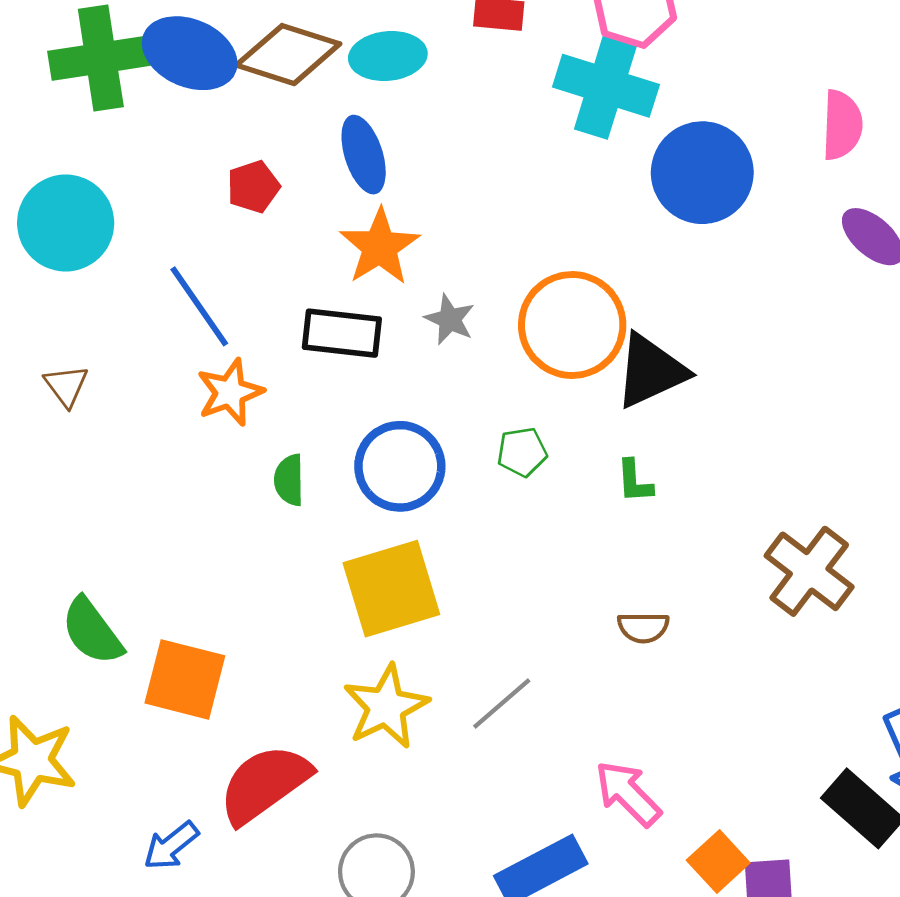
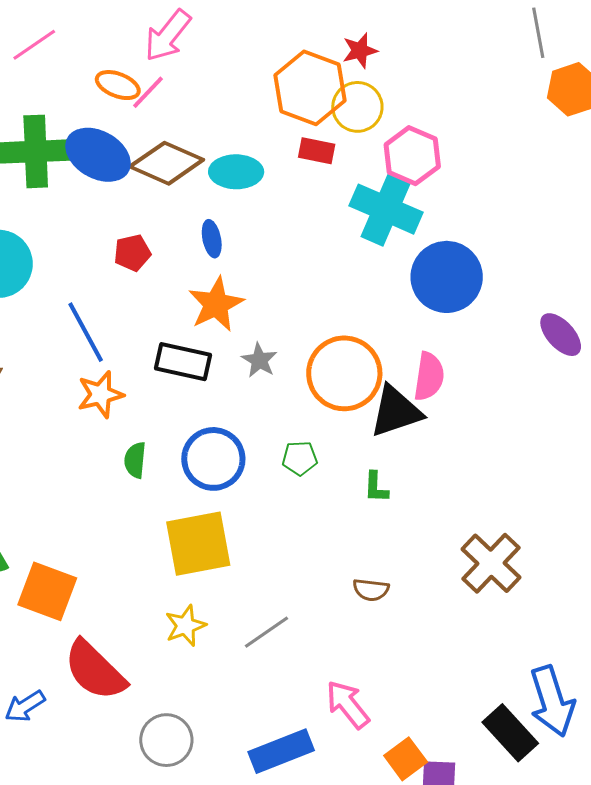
pink semicircle: (842, 125) -> (429, 376), moved
blue ellipse: (364, 155) -> (212, 239), size x0.7
yellow star: (386, 707) -> (185, 626), size x0.7
red semicircle: (265, 784) -> (95, 670), turned -106

